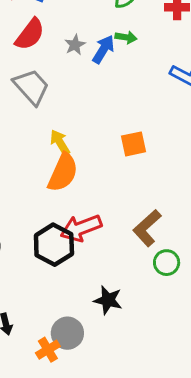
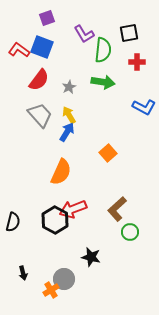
green arrow: (126, 37) -> (103, 82), size x1.6
blue arrow: (103, 49) -> (67, 132), moved
yellow arrow: (60, 142) -> (69, 115), moved
orange square: (133, 144) -> (108, 153), turned -30

